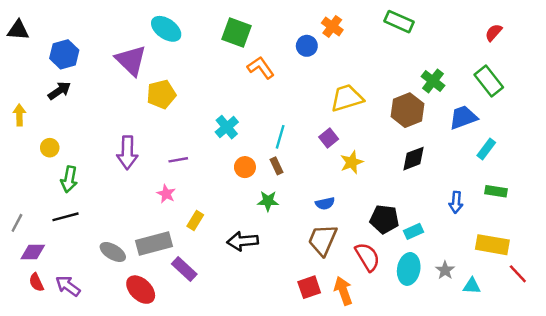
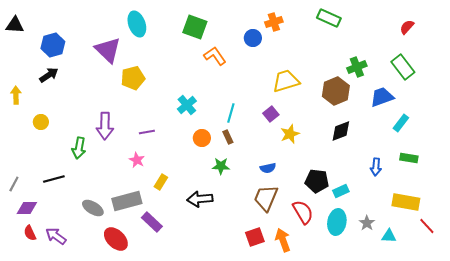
orange cross: (332, 26) -> (274, 22), turned 36
cyan ellipse: (166, 29) -> (137, 24), turned 35
green cross: (433, 81) -> (357, 67), turned 30
green arrow: (69, 179) -> (79, 148), moved

